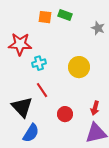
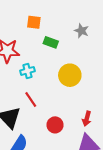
green rectangle: (65, 15) -> (51, 42), moved
gray star: (98, 28) -> (81, 31), moved

